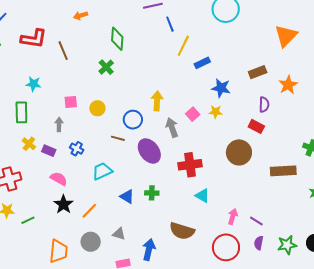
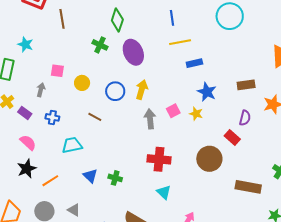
yellow line: (183, 46) -> (180, 42), turned 40
green cross: (106, 67) -> (100, 45), turned -35
blue circle: (133, 120) -> (115, 91), moved
blue cross: (77, 149) -> (52, 117), turned -32
purple ellipse: (149, 151) -> (133, 52), moved

